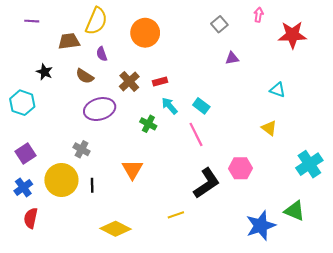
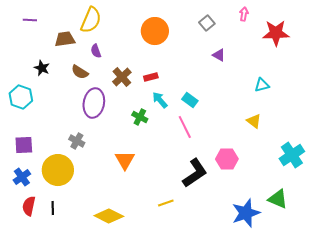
orange circle: (145, 33) -> (155, 31), moved
purple triangle: (232, 58) -> (219, 55), turned 40
cyan triangle: (278, 90) -> (262, 85), turned -35
purple ellipse: (100, 109) -> (94, 103), turned -64
purple square: (25, 154) -> (24, 145), turned 30
black line: (92, 185) -> (53, 208), moved

